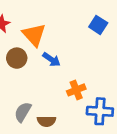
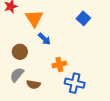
brown circle: (17, 58) -> (20, 52), moved

